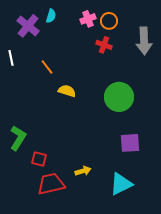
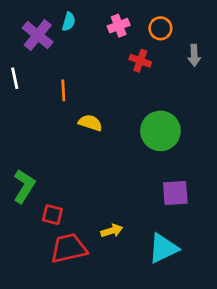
orange circle: (109, 21) -> (160, 28), moved
gray arrow: (144, 41) -> (194, 55), size x0.6
orange line: (47, 67) -> (63, 90), turned 35

